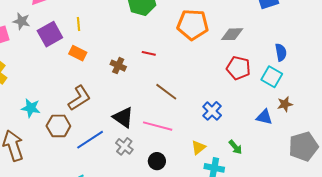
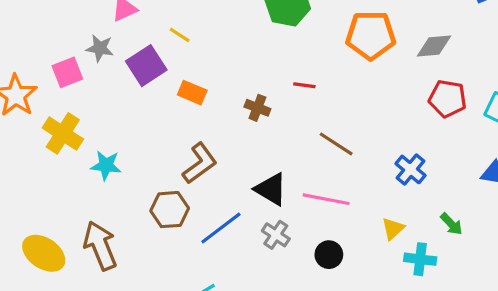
yellow line: (79, 24) -> (180, 35), moved, turned -48
cyan star: (31, 108) -> (106, 165), moved

